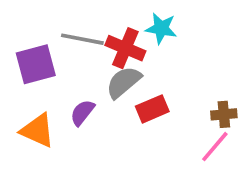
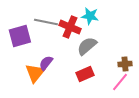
gray semicircle: (124, 82) -> (87, 46), moved
red rectangle: (152, 109) -> (85, 74), moved
orange triangle: (38, 130) -> (35, 73), moved, turned 45

